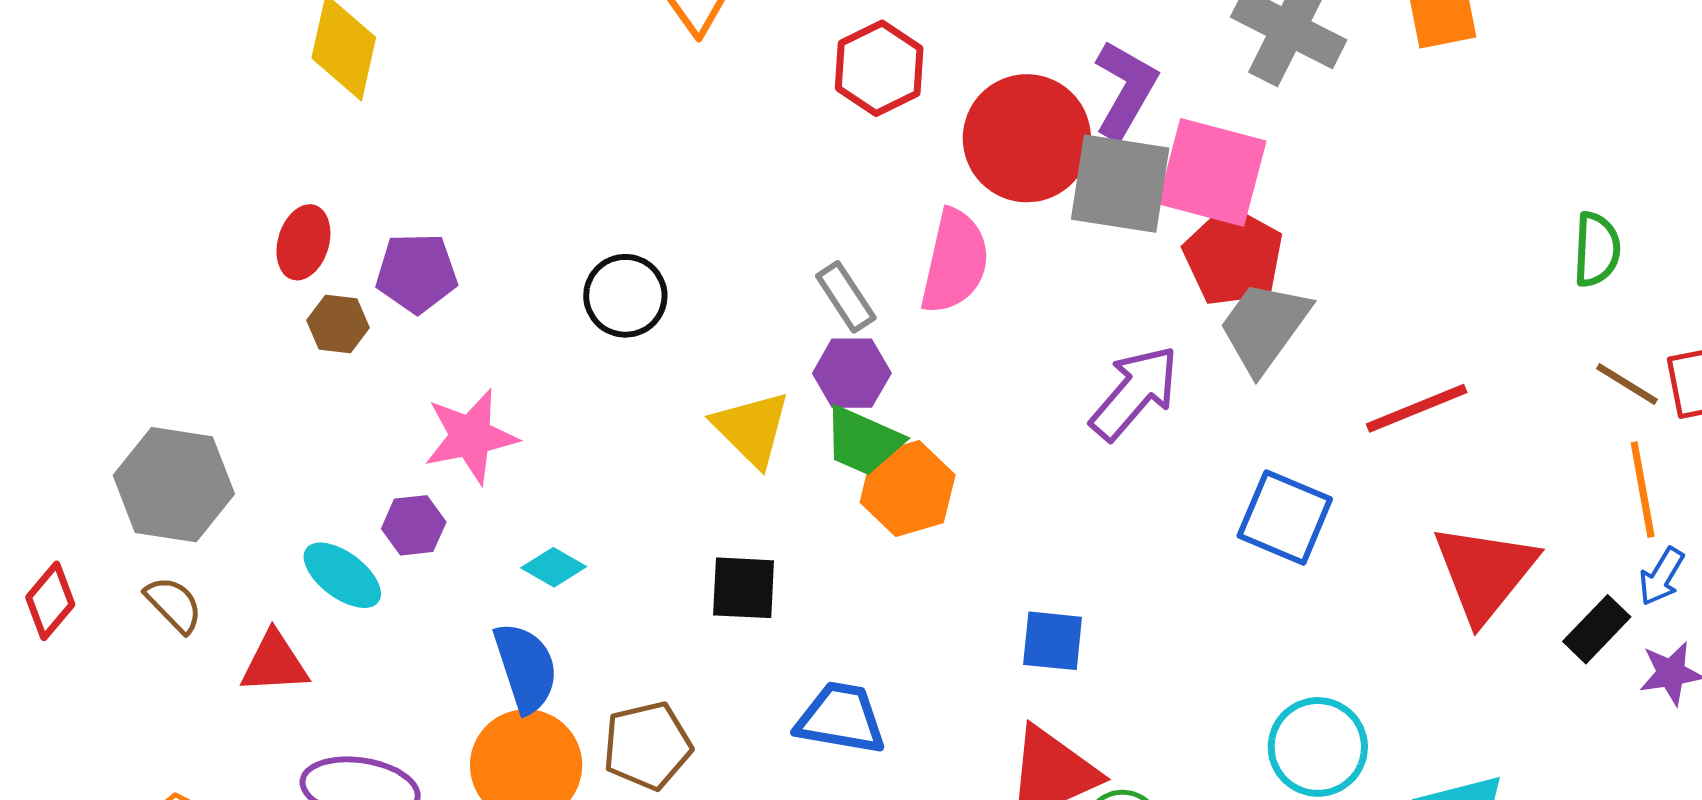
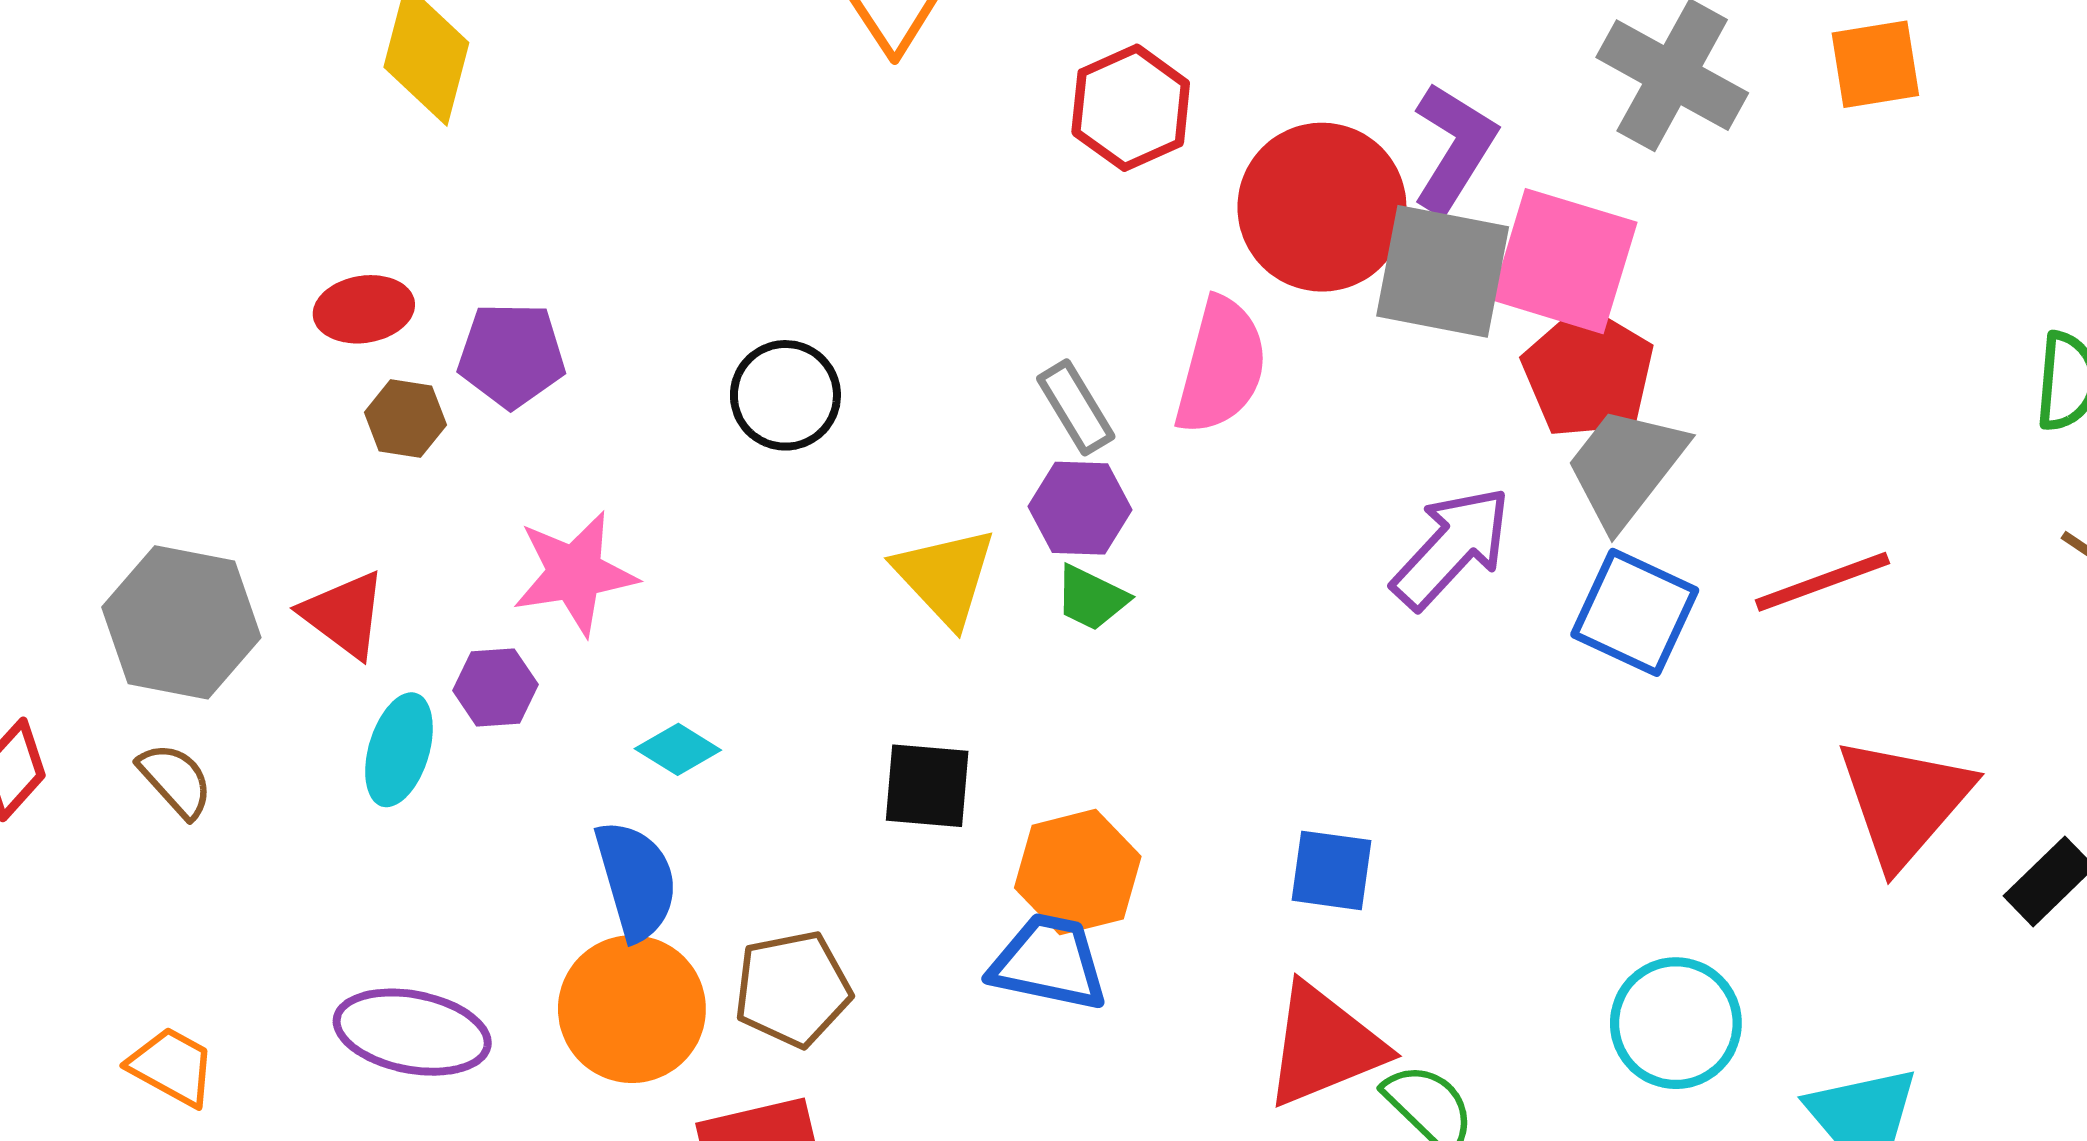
red ellipse: (303, 242) -> (364, 309), turned 62
green trapezoid: (863, 441) -> (1091, 598), size x0.7
orange hexagon: (908, 489) -> (1078, 872), moved
blue square: (1285, 517) -> (1635, 612), moved
cyan ellipse: (342, 575) -> (399, 750), turned 68
red triangle: (274, 663) -> (344, 614), moved, turned 38

